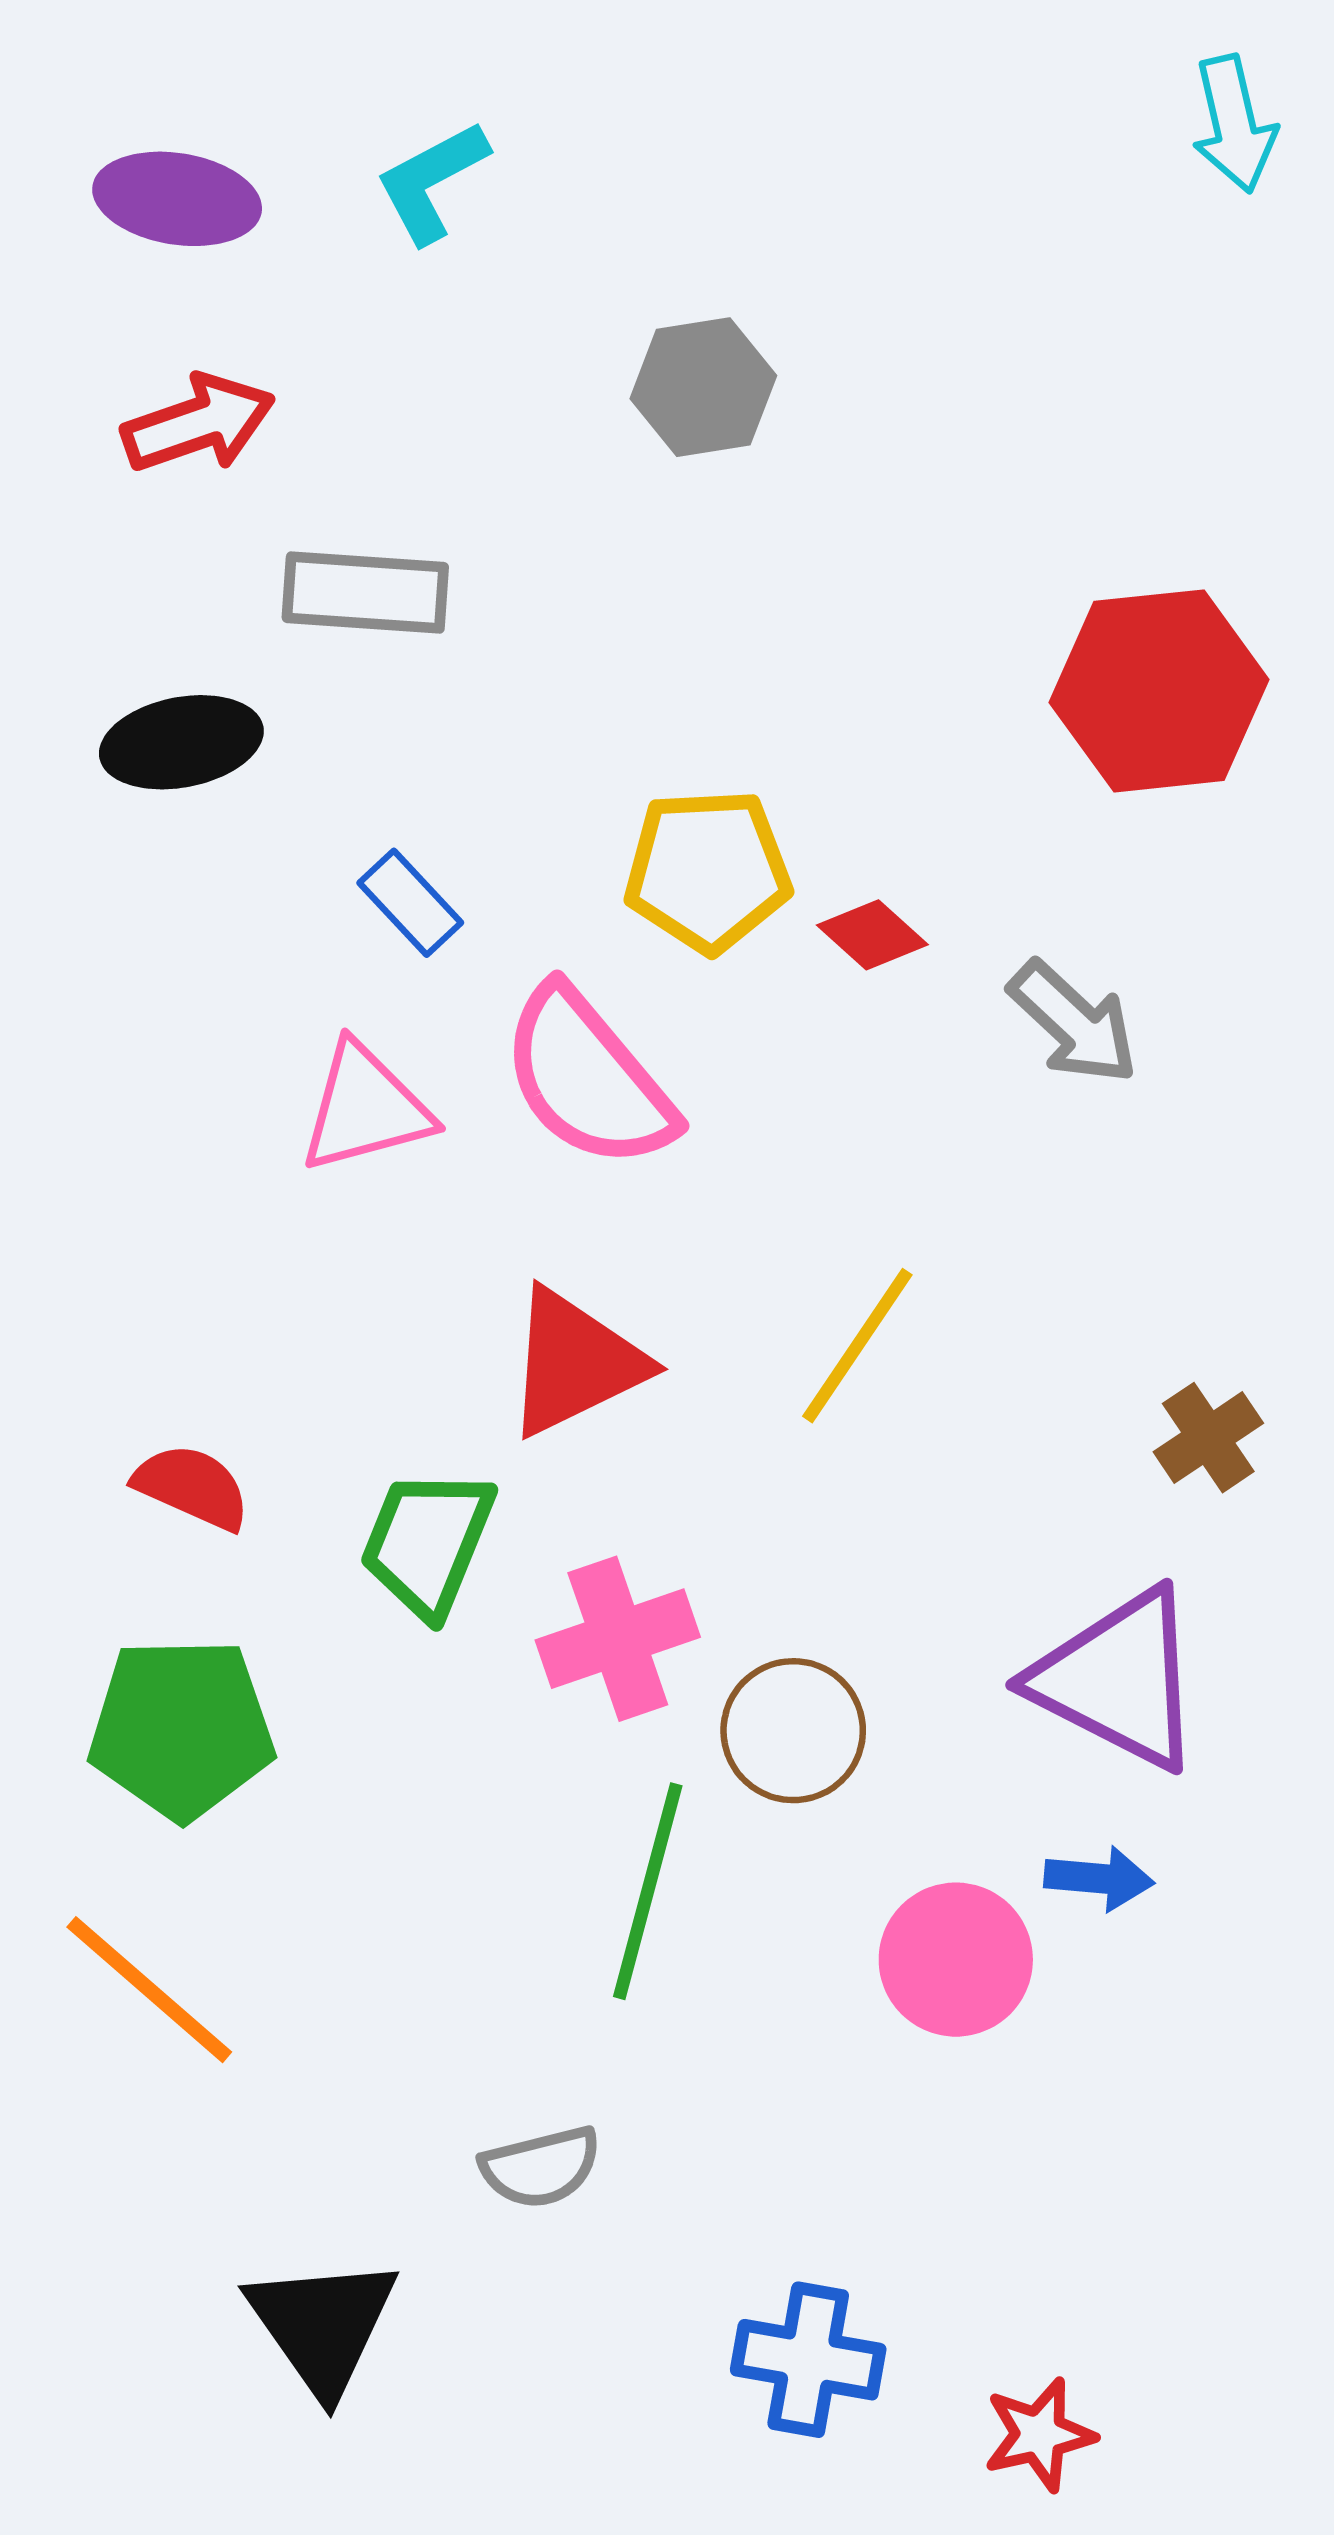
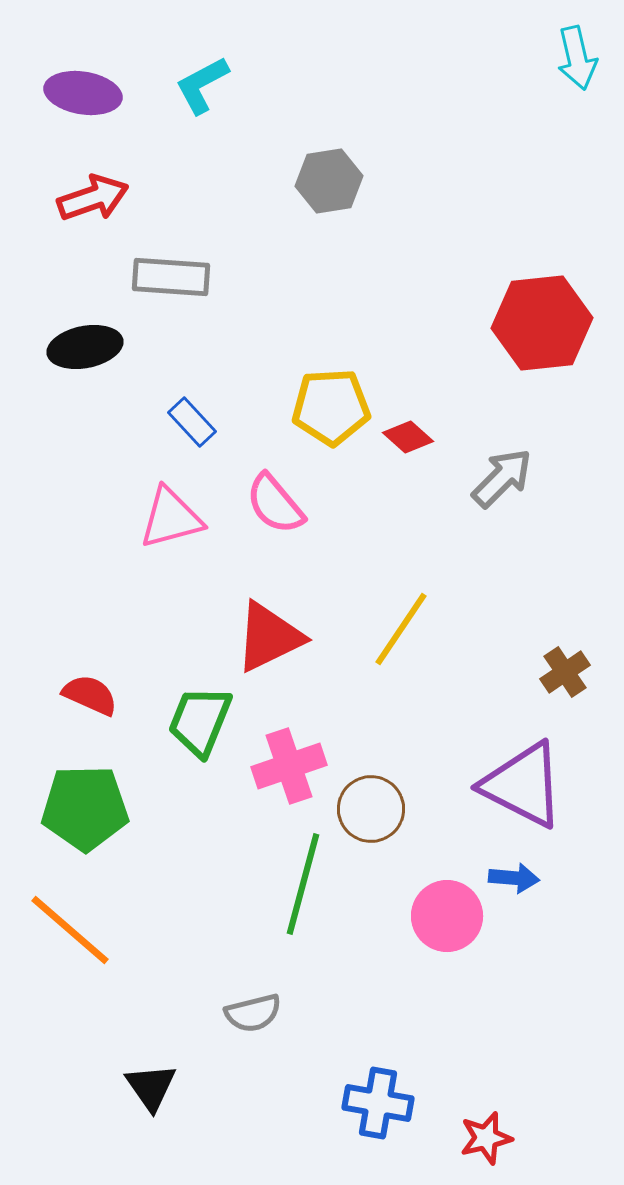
gray arrow: (1073, 1023) -> (502, 478), turned -88
pink semicircle: (588, 1078) -> (275, 504), size x0.7
black triangle: (323, 2325) -> (151, 1087), size x0.7

